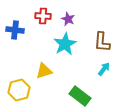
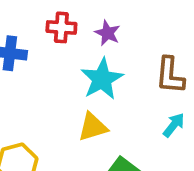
yellow triangle: (44, 71) -> (93, 127), moved

